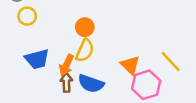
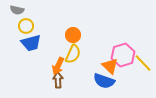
blue trapezoid: (37, 59) -> (31, 43), moved
blue semicircle: (91, 84) -> (104, 81), moved
pink hexagon: (146, 85) -> (123, 55), moved

